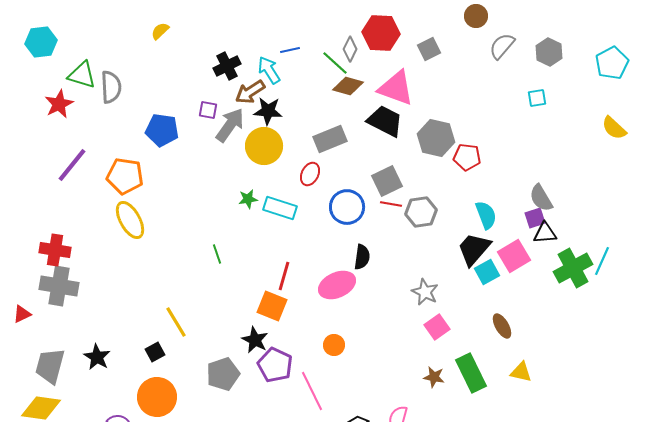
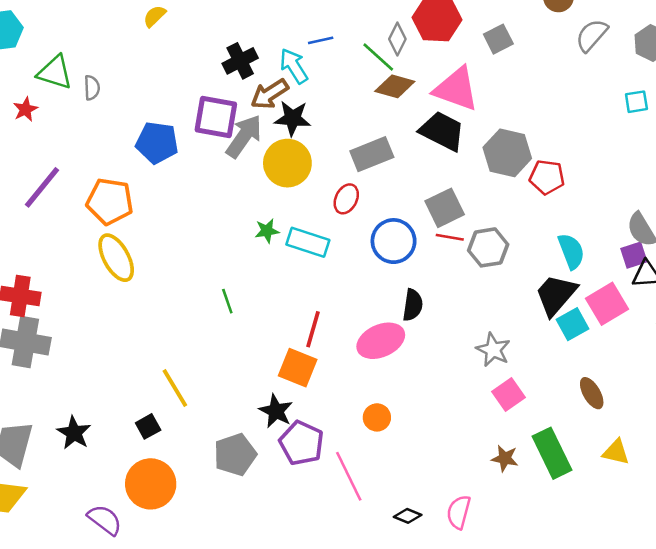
gray semicircle: (111, 87) -> (92, 88), size x0.6
red star: (59, 104) -> (25, 109), size x0.7
purple square: (208, 110) -> (216, 117), size x1.8

